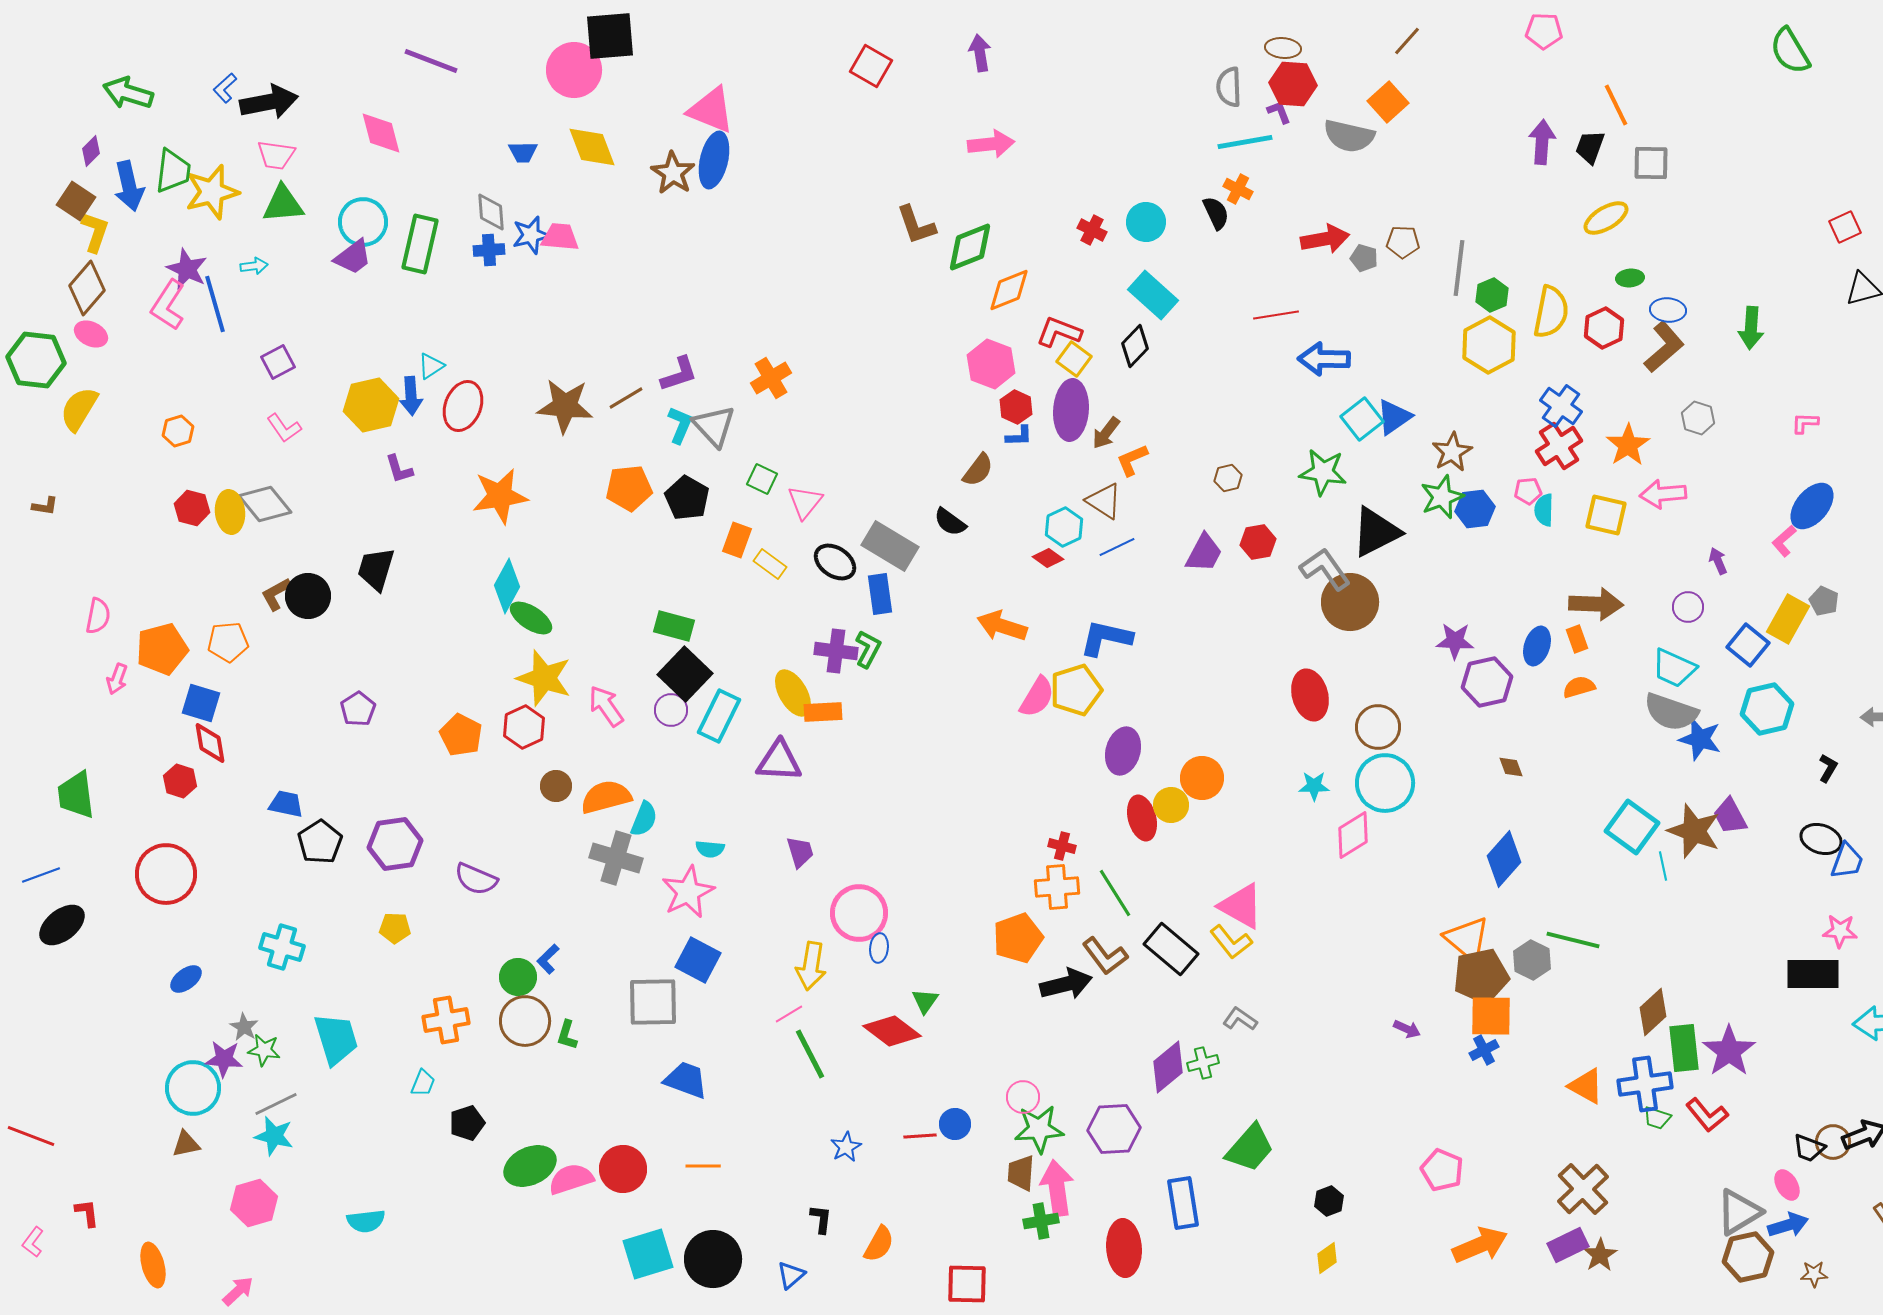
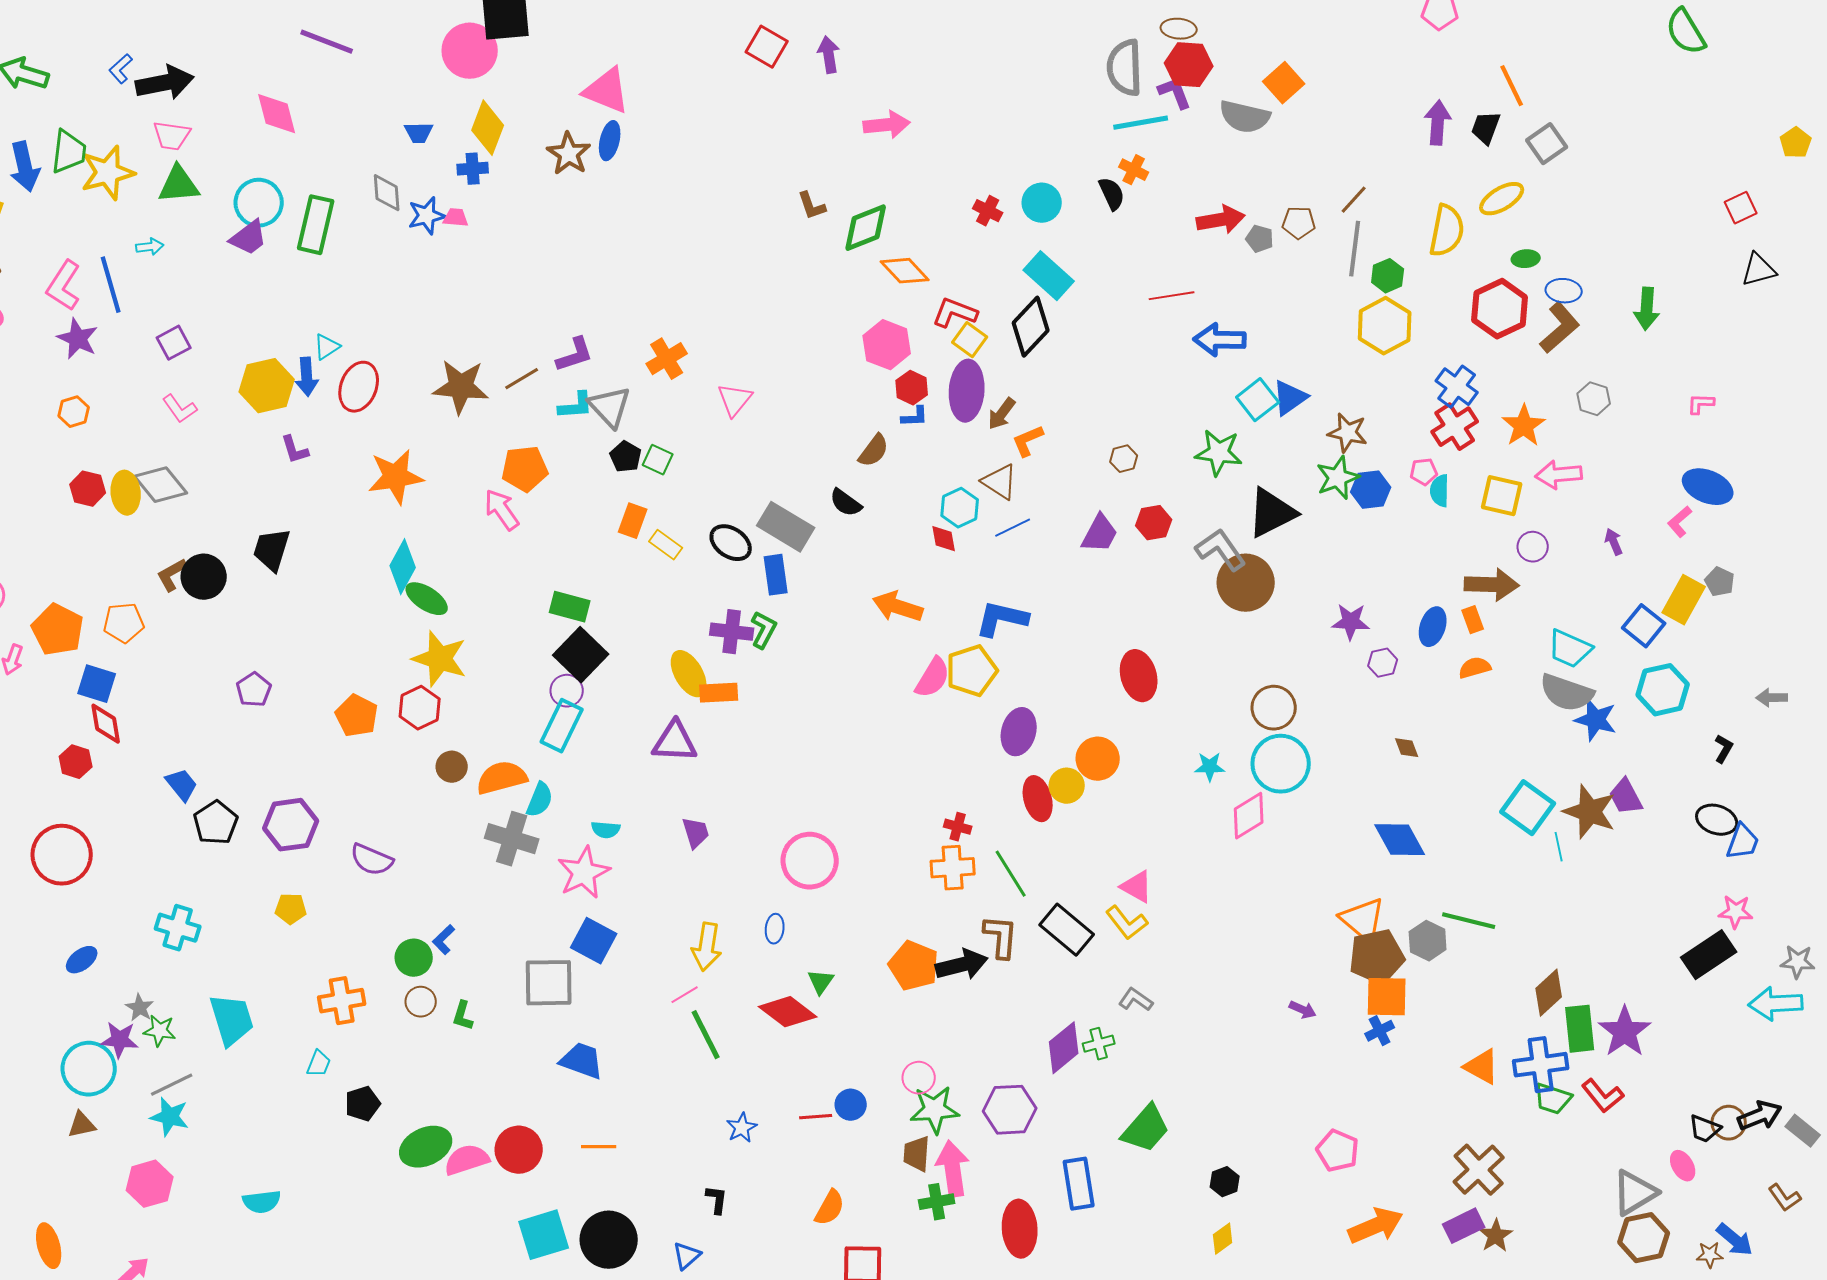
brown line: (1407, 41) -> (1354, 200), moved
purple arrow: (980, 53) -> (829, 55), moved
gray semicircle: (1229, 87) -> (1125, 68), size x1.4
purple L-shape: (1279, 112) -> (1175, 93), size x1.4
yellow diamond: (592, 147) -> (488, 128), turned 42
blue ellipse: (714, 160) -> (610, 141), size x0.7
gray square: (1651, 163) -> (1547, 144), turned -36
brown L-shape: (916, 225) -> (812, 206), size x0.7
pink trapezoid: (560, 237) -> (456, 218), size x0.7
blue cross: (489, 250) -> (473, 169), moved
purple star: (187, 269) -> (78, 339), moved
orange diamond: (1009, 290) -> (905, 271), turned 69
yellow semicircle: (1551, 312) -> (1447, 231), moved
red hexagon: (1604, 328) -> (1500, 309), size x1.4
black diamond: (1135, 346) -> (1031, 327), size x1.4
cyan L-shape: (680, 425) -> (576, 406), turned 63
brown star: (1452, 452) -> (1348, 433), turned -30
black pentagon: (687, 498) -> (626, 457), moved, size x0.7
pink triangle: (805, 502) -> (735, 400), moved
blue ellipse: (1812, 506) -> (1708, 487), turned 72
red diamond: (1048, 558) -> (944, 539), turned 44
purple circle: (1688, 607) -> (1533, 547), moved
orange pentagon: (162, 649) -> (58, 630), turned -30
purple hexagon: (1487, 682) -> (1383, 663), size x0.6
red ellipse: (1310, 695) -> (1139, 676), moved
pink arrow: (606, 706) -> (502, 510), moved
cyan rectangle: (719, 716) -> (562, 726), moved
blue trapezoid: (286, 804) -> (182, 785), turned 39
blue diamond: (1504, 859) -> (1400, 840), turned -70
pink triangle: (1241, 906) -> (1137, 887), size x0.7
pink circle: (859, 913) -> (810, 861), moved
orange pentagon: (1018, 938) -> (914, 966), moved, turned -30
brown L-shape: (1105, 956) -> (1001, 937), turned -138
black rectangle: (1813, 974) -> (1709, 955), turned -34
brown circle: (525, 1021) -> (421, 1002), size x0.6
green trapezoid: (1657, 1118) -> (1553, 1099), size x1.4
blue arrow: (1788, 1225) -> (1735, 1240), moved, turned 57
orange semicircle: (879, 1244) -> (830, 1208), moved

